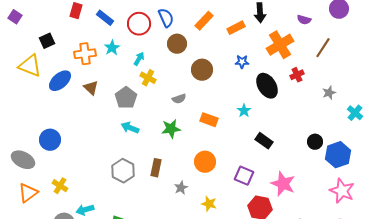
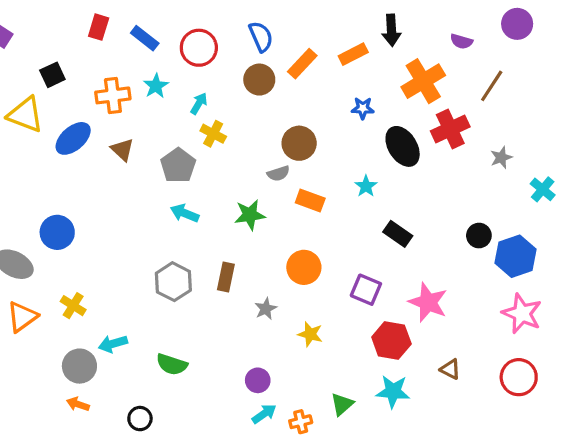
blue semicircle: (166, 18) -> (261, 37), moved
orange rectangle: (204, 21) -> (302, 64), moved
brown circle: (202, 70) -> (299, 143), moved
red cross: (297, 75) -> (450, 129), size x1.6
gray semicircle: (179, 99) -> (278, 173), moved

